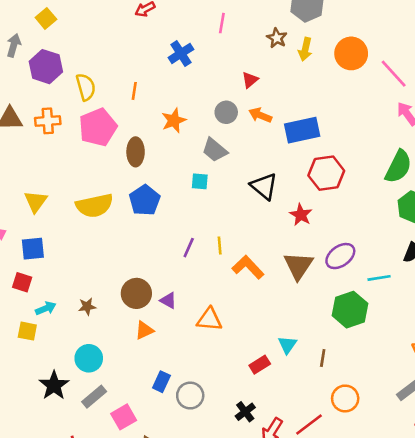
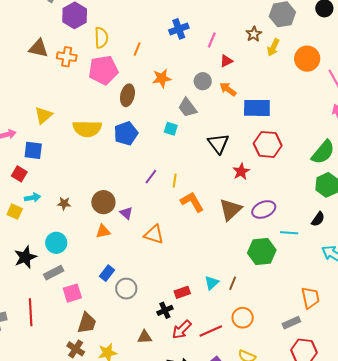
pink line: (222, 23) -> (212, 40), moved
cyan triangle: (287, 345) -> (212, 283), moved
red rectangle: (260, 365) -> (182, 292), moved

